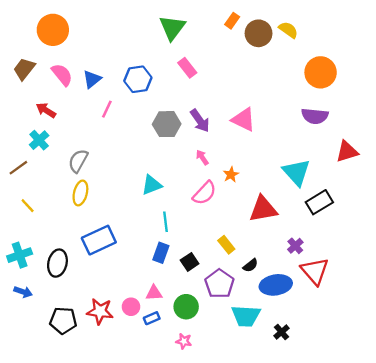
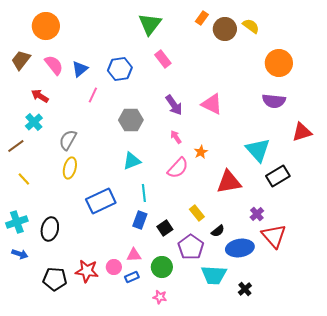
gray hexagon: (167, 124) -> (131, 120), moved
blue rectangle: (99, 240) -> (101, 201), moved

